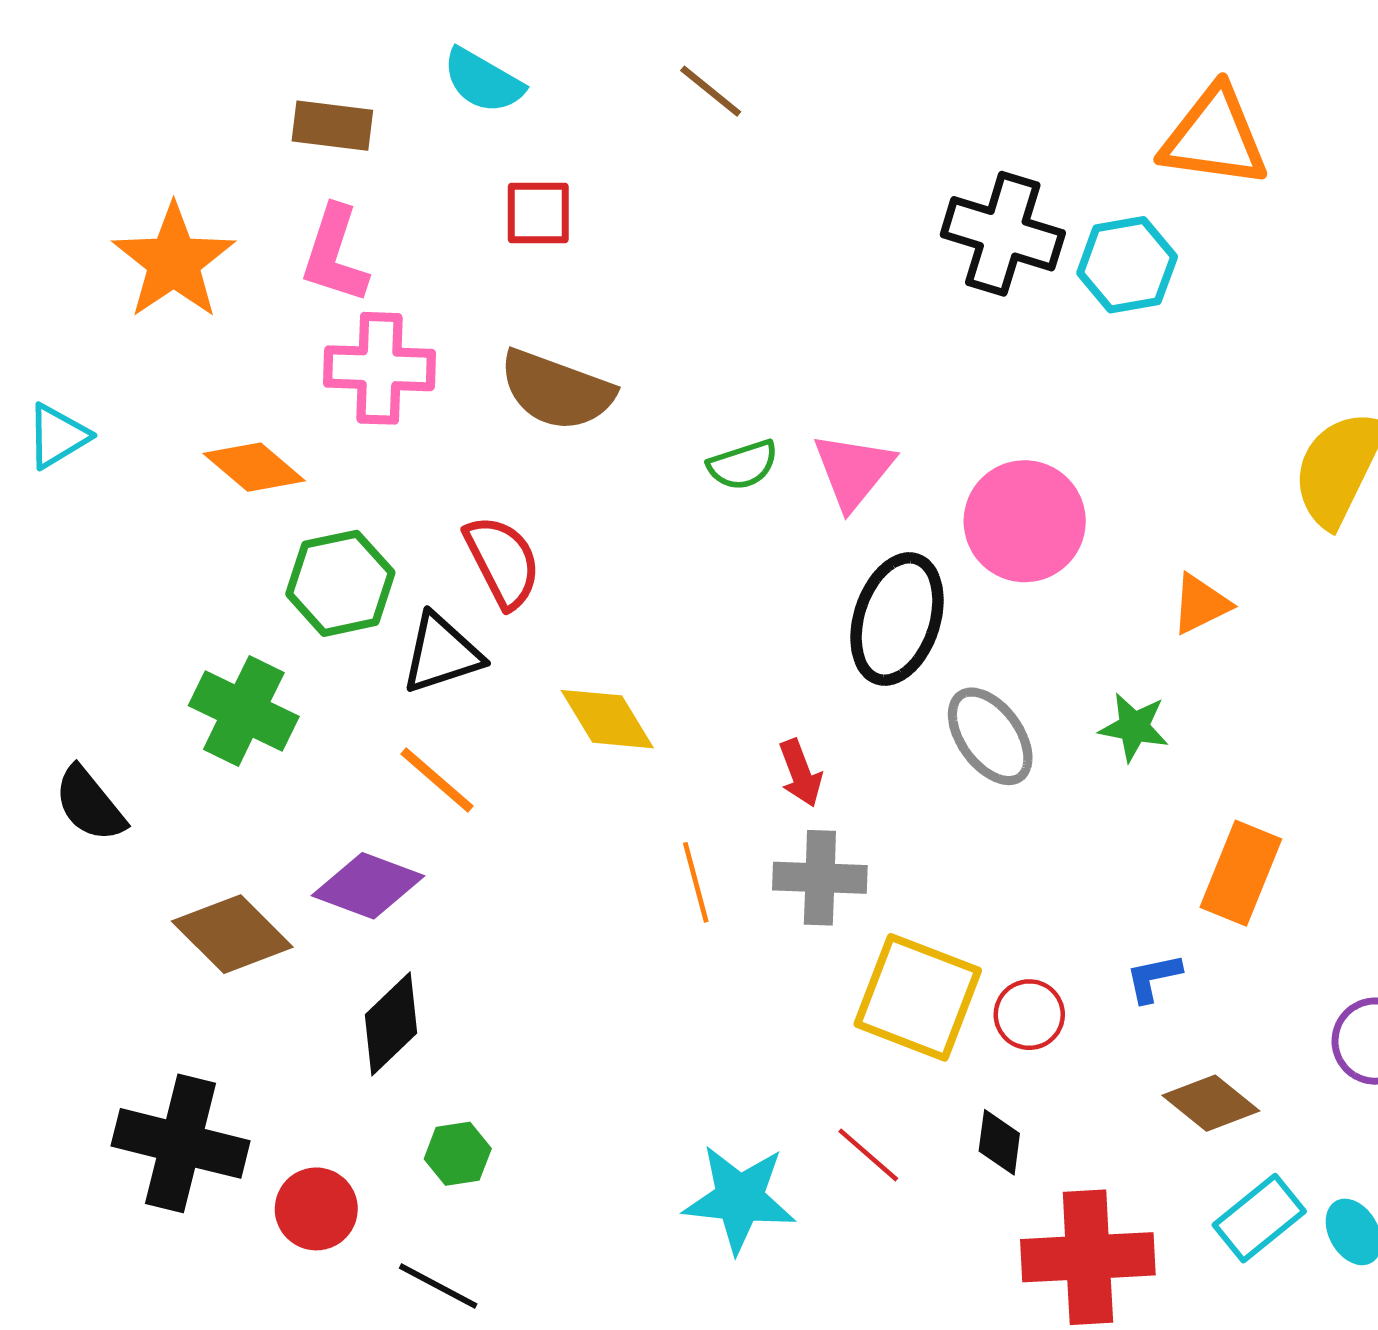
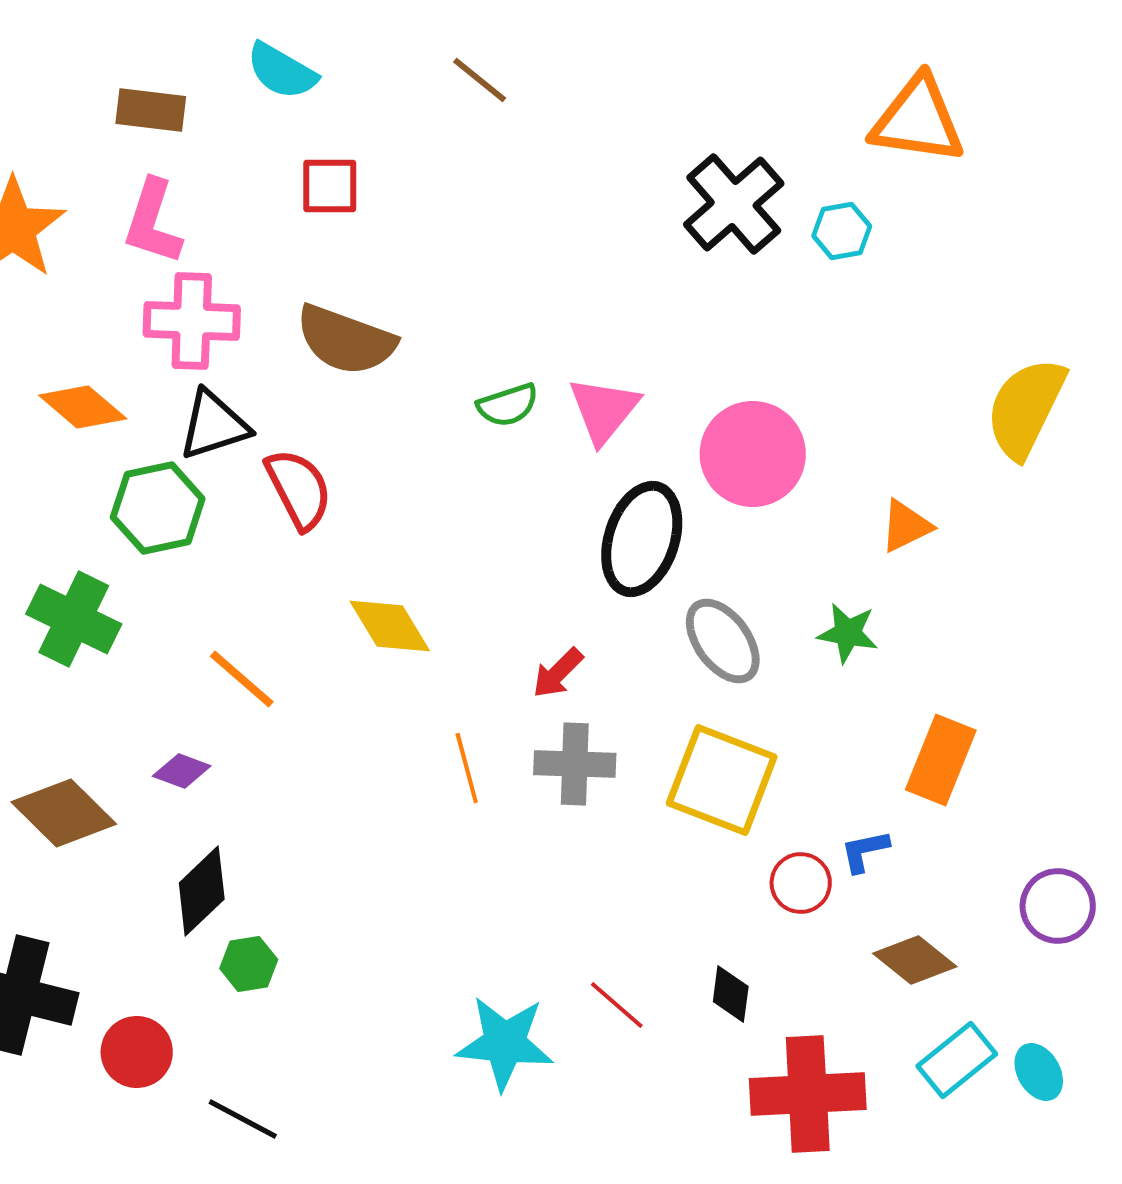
black cross: (1003, 234) -> (734, 204), turned 32
cyan hexagon: (1127, 265) -> (842, 231), size x0.7
black triangle: (442, 654) -> (214, 425), moved
red arrow: (800, 773) -> (558, 673), turned 66
purple diamond: (368, 886) -> (182, 771), size x0.6
yellow square: (918, 997) -> (722, 780), moved
red circle: (1029, 1015) -> (801, 883), moved
green hexagon: (458, 1154) -> (249, 964), moved

